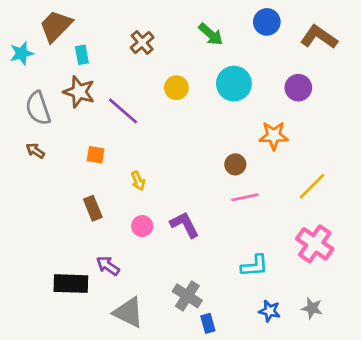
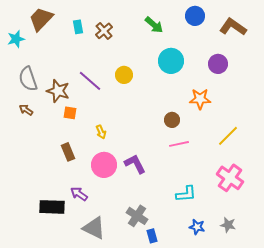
cyan rectangle: (82, 55) -> (78, 27), moved
yellow circle: (176, 88) -> (124, 75), moved
brown star: (79, 92) -> (58, 91), moved
pink circle: (142, 226) -> (104, 165), size x1.6

